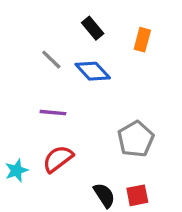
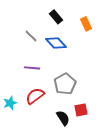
orange rectangle: (142, 40) -> (86, 24), turned -40
gray pentagon: (136, 139) -> (65, 84), moved
red square: (137, 195) -> (81, 110), moved

